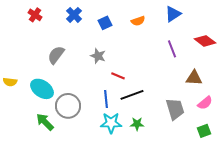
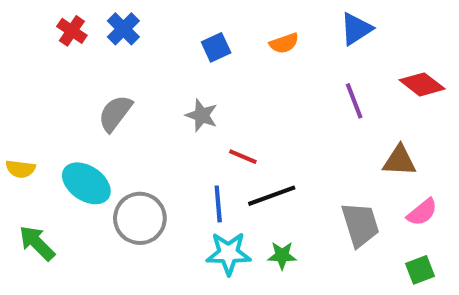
blue cross: (74, 15) -> (123, 29), moved
green arrow: (45, 122) -> (37, 243), moved

